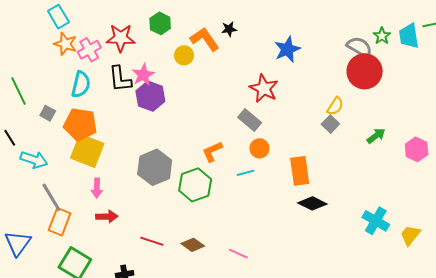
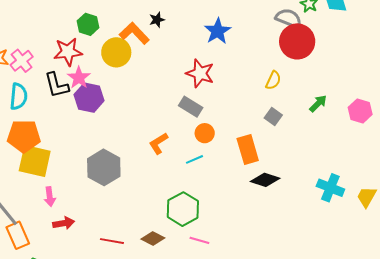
red star: (121, 38) -> (68, 52), moved
yellow circle: (184, 55) -> (116, 52), size x1.5
gray square: (330, 124) -> (273, 117), moved
green hexagon: (195, 185) -> (183, 209), moved
orange rectangle: (60, 222) -> (18, 235), turned -36

